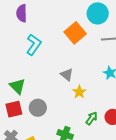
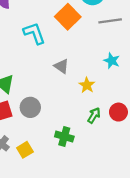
cyan L-shape: (34, 45) -> (34, 33), moved, turned -50
yellow star: (79, 92) -> (87, 85), moved

